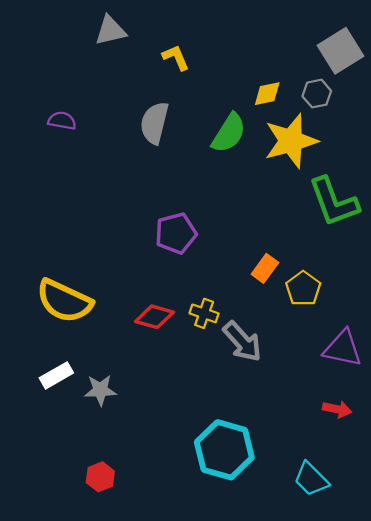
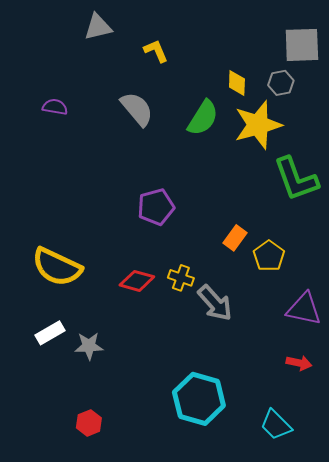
gray square: (340, 51) -> (302, 45), turned 30
yellow diamond: (267, 94) -> (237, 83), turned -76
gray semicircle: (154, 123) -> (137, 109), turned 126

